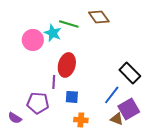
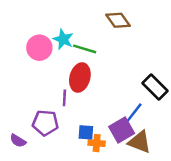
green line: (69, 24) -> (85, 49), moved
blue square: (72, 97) -> (86, 132), moved
purple square: (129, 109) -> (122, 130), moved
brown triangle: (117, 119) -> (140, 142), size x1.5

